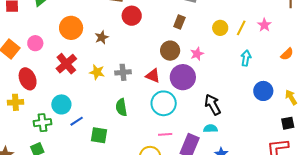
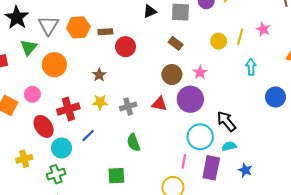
brown rectangle: (179, 22) -> (176, 43), turned -64
orange circle: (71, 28) -> (54, 65), moved
red cross: (66, 64) -> (68, 109), turned 35
yellow star: (97, 72) -> (100, 102), moved
red ellipse: (28, 79) -> (44, 126), moved
cyan circle: (164, 103) -> (200, 137), moved
cyan circle: (61, 104) -> (62, 148), moved
blue line: (77, 121) -> (88, 136), moved
pink line: (165, 134) -> (184, 161), turned -64

